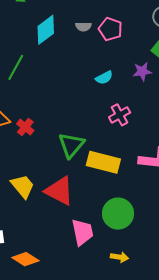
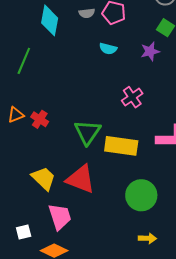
cyan diamond: (46, 30) -> (50, 20), turned -36
cyan semicircle: (104, 78) -> (108, 49), moved, turned 48
pink trapezoid: (82, 232) -> (60, 217), moved

